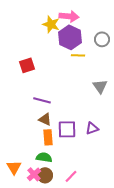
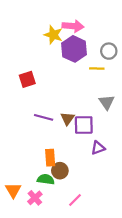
yellow line: (78, 55) -> (97, 68), moved
brown triangle: (45, 119) -> (67, 118), moved, turned 40
purple square: (67, 129) -> (84, 125), moved
brown circle: (45, 175) -> (60, 171), moved

